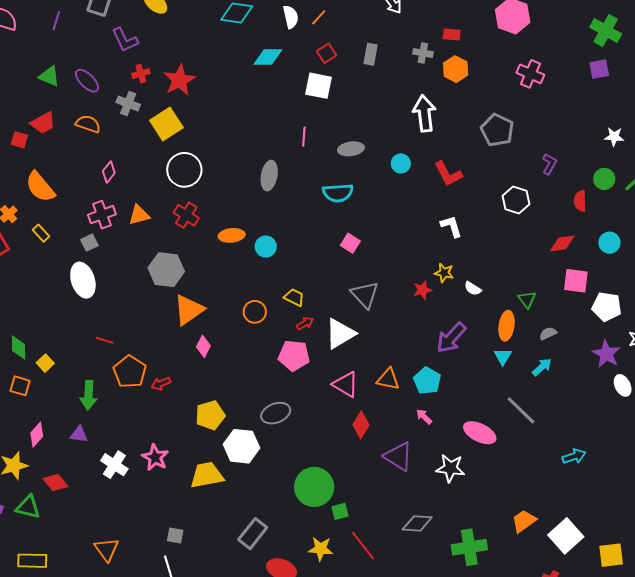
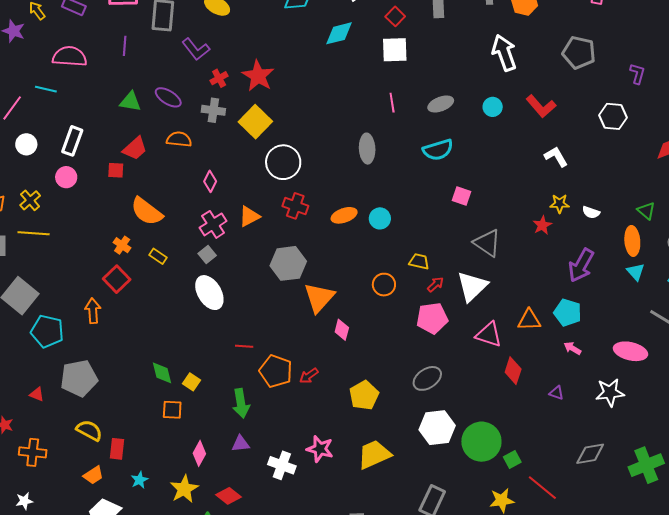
white hexagon: (242, 446) -> (437, 428), moved
purple triangle: (398, 456) -> (556, 393), size x0.5

